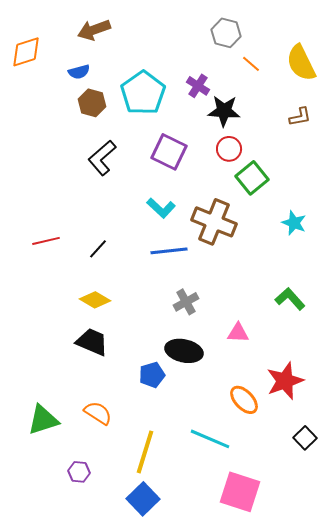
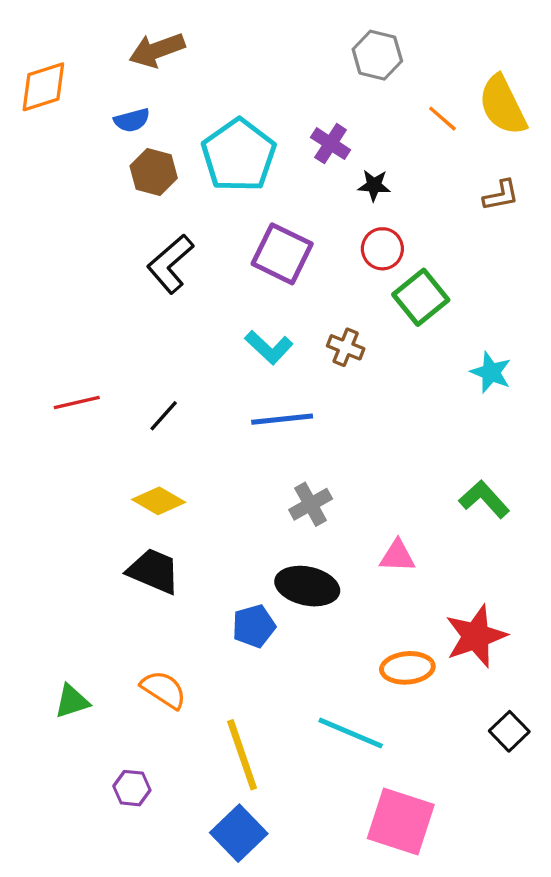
orange line: (251, 64) -> (442, 119), moved
black star: (224, 111) -> (374, 185), size x0.6
brown cross: (214, 222) -> (346, 347), moved, size x0.5
orange ellipse: (244, 400) -> (407, 668), turned -52
green triangle: (43, 420) -> (72, 701), size x0.7
yellow line: (145, 452) -> (242, 755), turned -36

